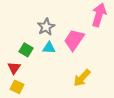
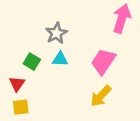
pink trapezoid: (74, 40) -> (103, 62), moved
yellow square: (17, 87) -> (21, 107), turned -32

